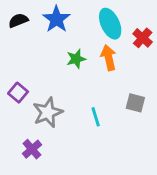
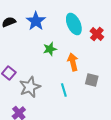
orange arrow: (109, 58) -> (73, 62), moved

